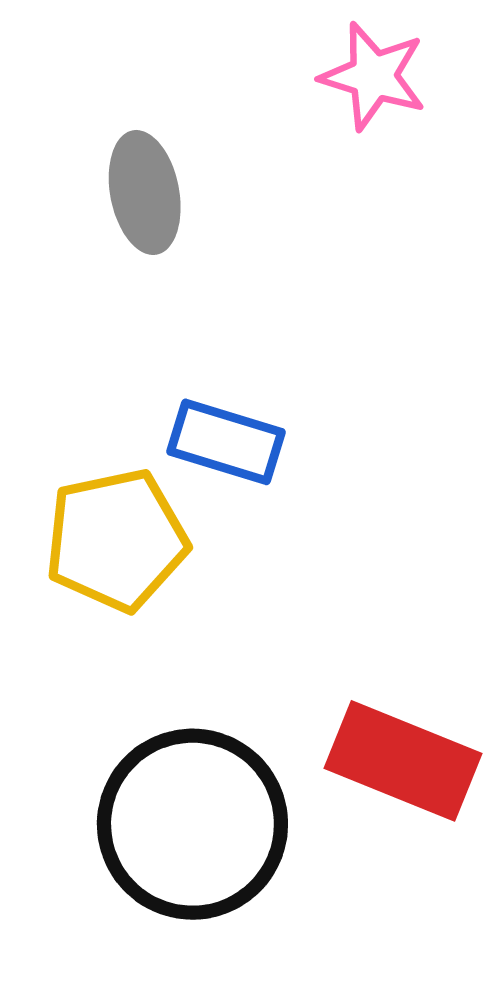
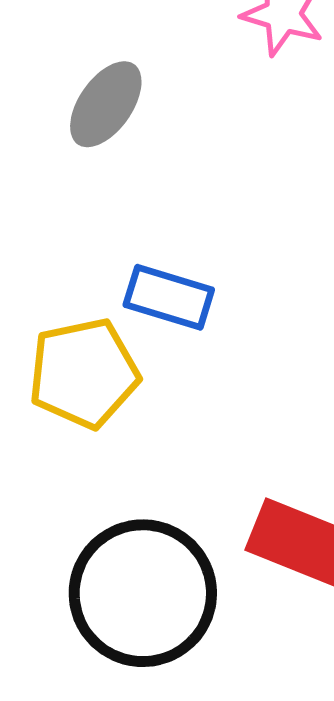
gray ellipse: (145, 192) -> (106, 104), turned 46

